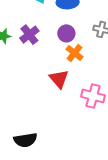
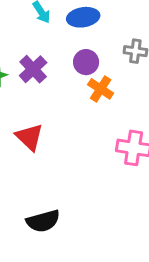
red triangle: (59, 79) -> (29, 137), moved

